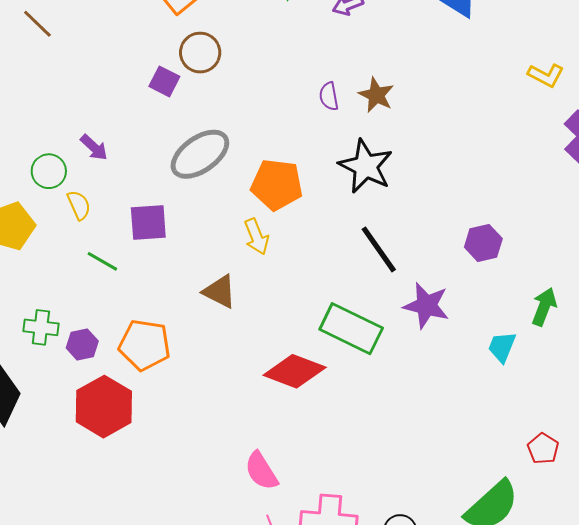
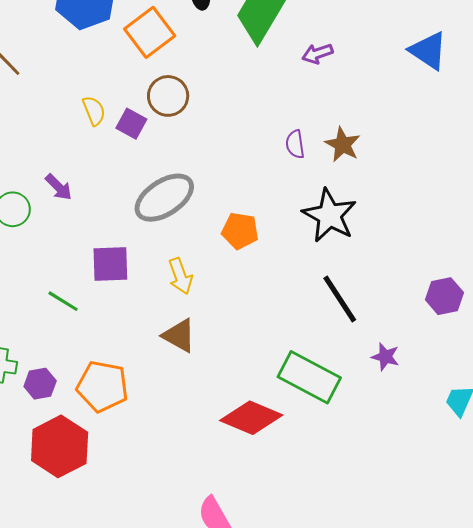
orange pentagon: (277, 185) -> (240, 231), size x0.7
yellow semicircle: (79, 205) -> (94, 111), moved
yellow arrow: (256, 237) -> (180, 276), moved
purple star: (426, 306) -> (385, 357), size x0.6

